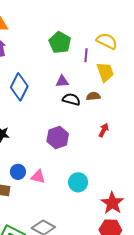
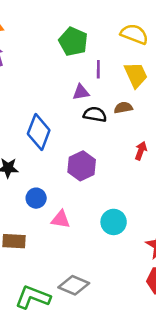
purple line: (86, 55) -> (98, 69), moved
blue diamond: (19, 87) -> (39, 132), moved
blue circle: (18, 172) -> (36, 198), moved

